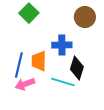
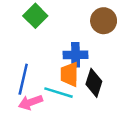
orange trapezoid: (39, 61) -> (69, 74), moved
cyan line: (63, 82) -> (58, 93), moved

